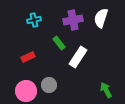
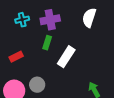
purple cross: (73, 20) -> (50, 20), moved
green rectangle: (59, 43) -> (47, 43), turned 56

